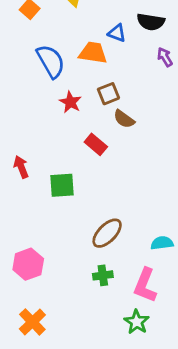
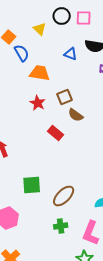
orange trapezoid: (93, 53) -> (40, 73), moved
blue semicircle: (51, 61) -> (22, 53), moved, size x0.7
green square: (62, 185) -> (32, 185), moved

